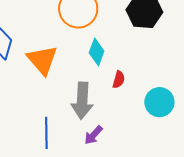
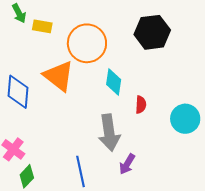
orange triangle: (42, 60) -> (59, 76), moved

